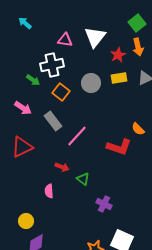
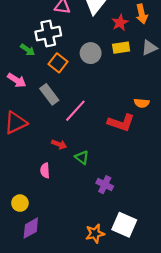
orange semicircle: (138, 129) -> (142, 103), turned -40

